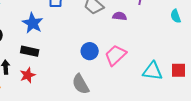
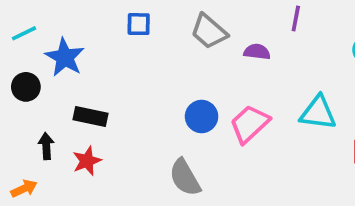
blue star: (33, 23) -> (65, 57), moved
cyan triangle: (153, 71) -> (318, 113), moved

